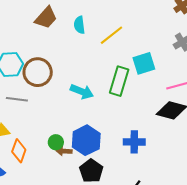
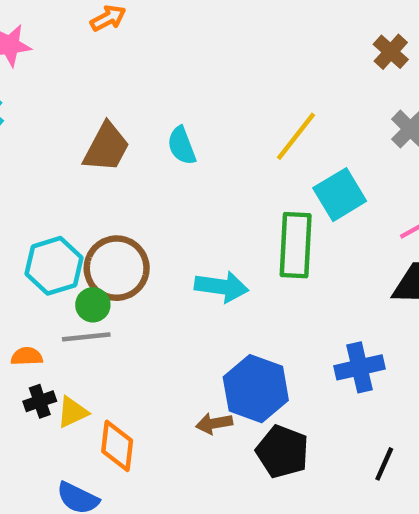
yellow line: (112, 35) -> (296, 136), moved
green circle: (56, 142) -> (93, 305), moved

